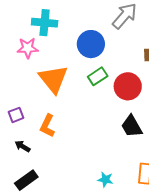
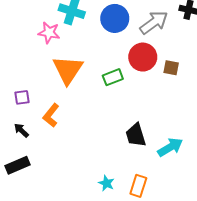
blue circle: (91, 44) -> (115, 18), moved
red circle: (128, 86) -> (143, 57), moved
cyan star: (105, 180) -> (106, 183), moved

